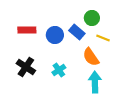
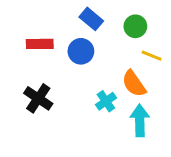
blue rectangle: (77, 32) -> (91, 19), moved
cyan cross: (59, 70) -> (106, 101), moved

